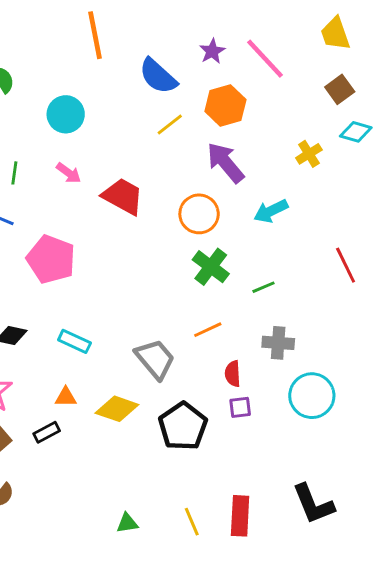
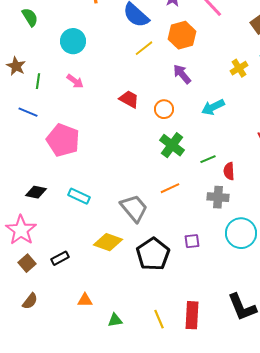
purple arrow: (225, 163) -> (182, 74), size x0.7
red trapezoid: (123, 196) -> (129, 99), moved, size x0.7
orange circle: (199, 214) -> (164, 109), size x0.7
red semicircle: (233, 374) -> (229, 171), moved
orange triangle: (66, 397) -> (85, 300), moved

